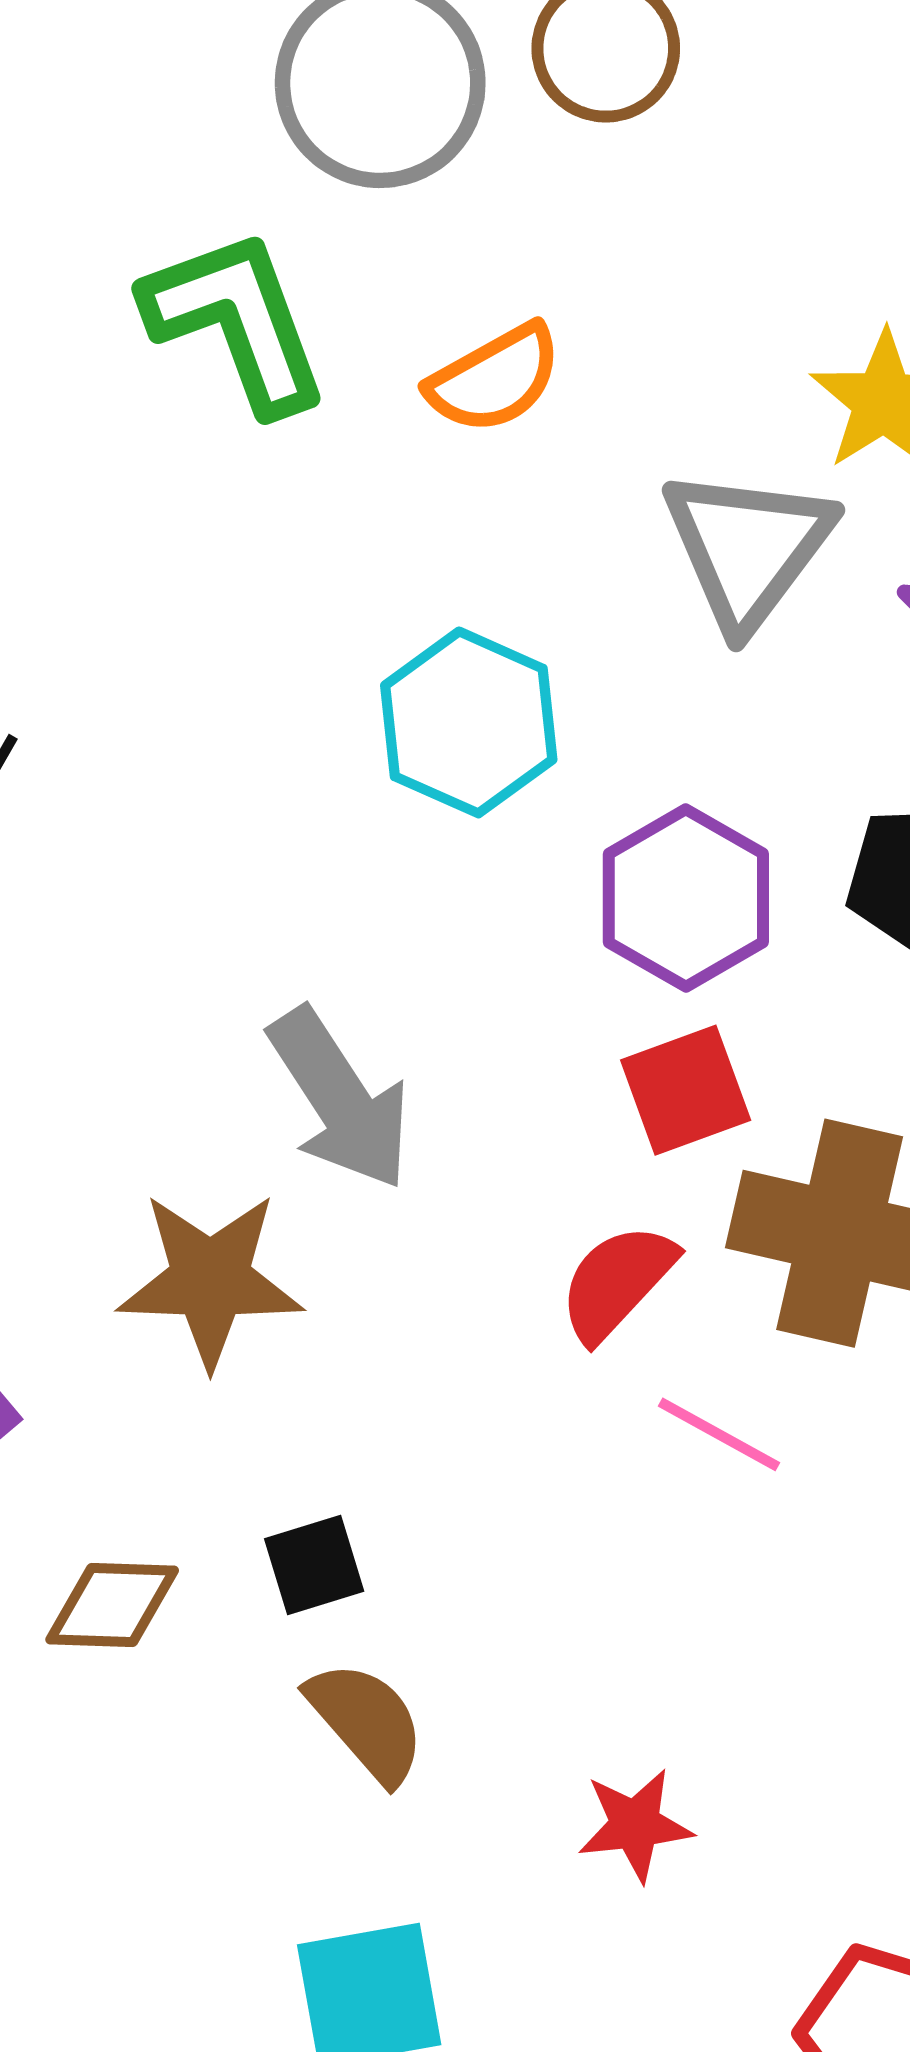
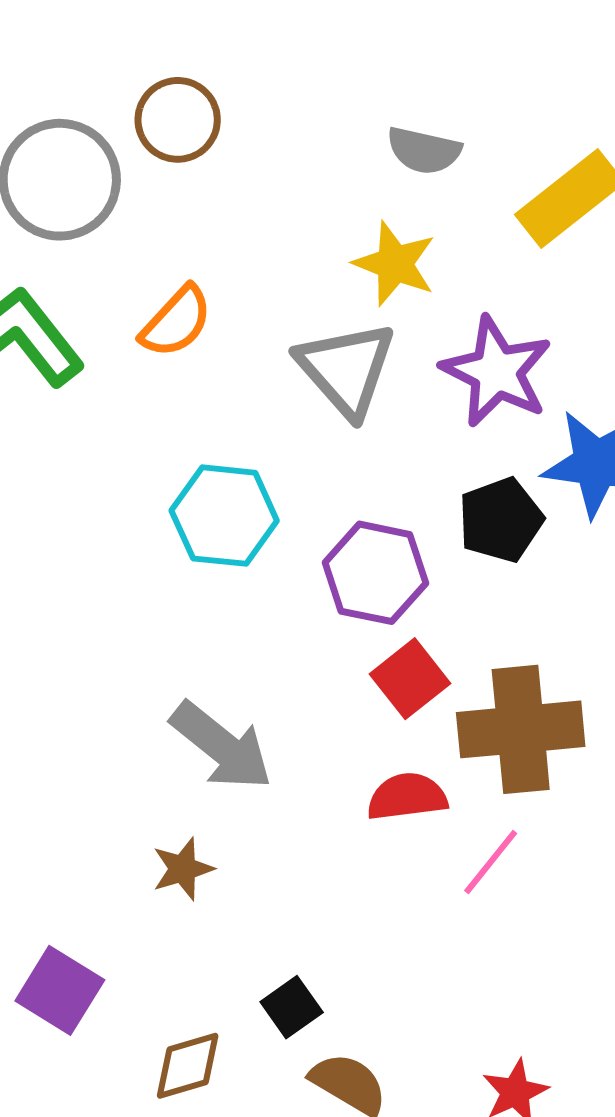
brown star: (210, 1280) -> (183, 869), size x0.6
red semicircle: (617, 1282) -> (407, 797), turned 58
pink line: (719, 1434) -> (491, 862), turned -62

